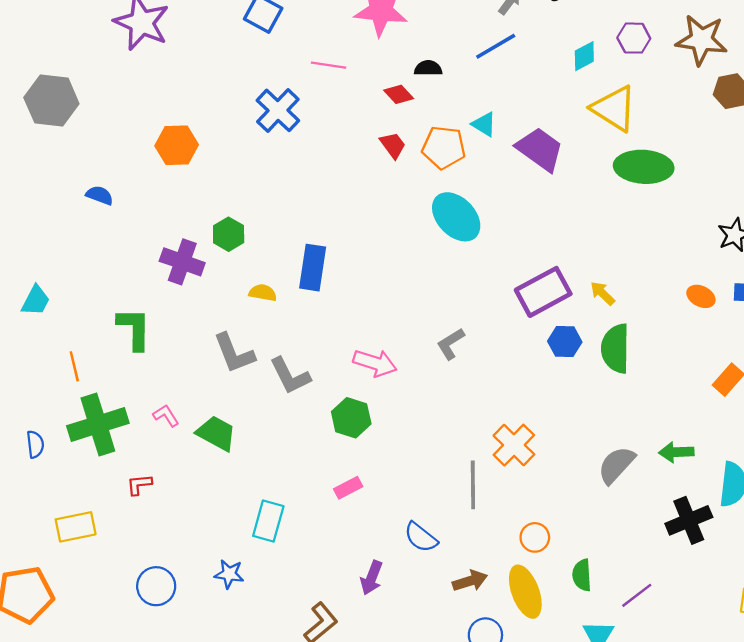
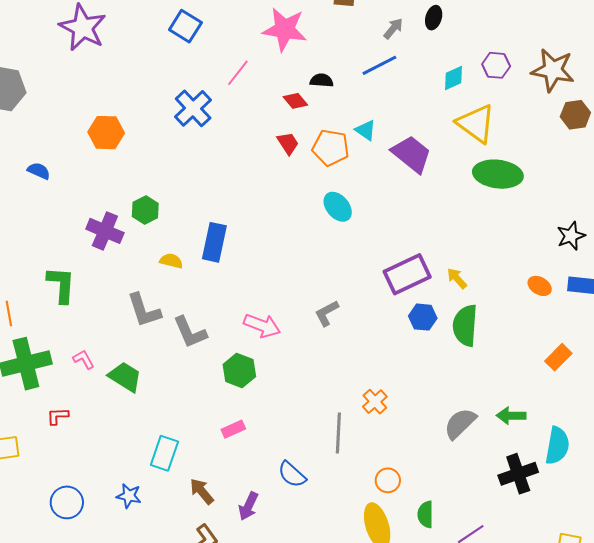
pink line: (329, 65) -> (238, 73), turned -64
cyan ellipse: (456, 217) -> (338, 207), size x0.7
orange cross: (514, 445) -> (375, 402), size x0.7
brown arrow: (470, 581) -> (202, 491), moved, turned -116

